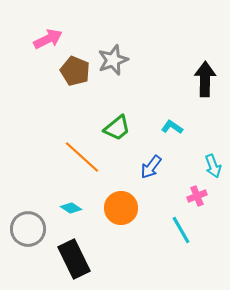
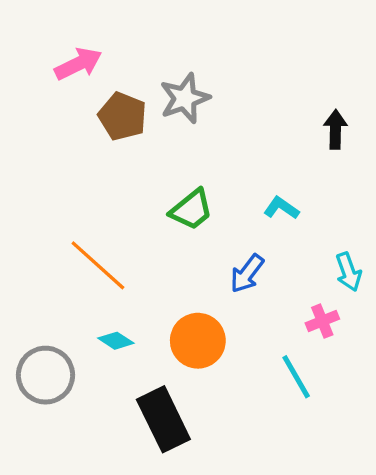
black arrow: (205, 79) -> (335, 129), size x0.7
orange line: (82, 157) -> (98, 265), moved
black rectangle: (74, 259) -> (163, 419), moved

